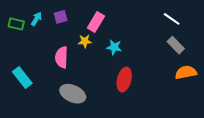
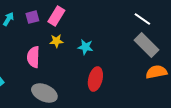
pink rectangle: (96, 22) -> (56, 16), moved
gray rectangle: (176, 45) -> (146, 45), size x1.4

